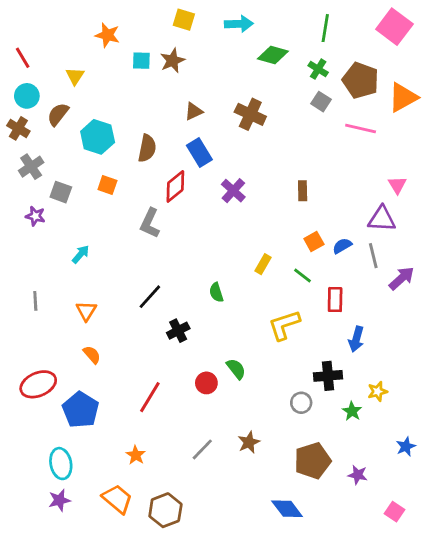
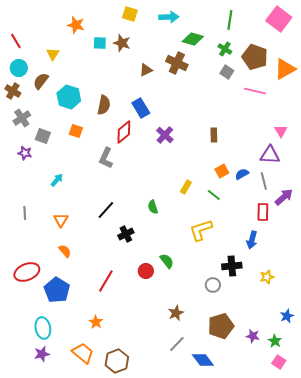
brown star: (172, 61) -> (122, 43), turned -30
brown triangle: (194, 111) -> (146, 70), moved
brown cross: (250, 114) -> (177, 63), moved
red rectangle: (335, 300) -> (263, 212), moved
green star: (352, 411) -> (275, 341), moved
gray line: (202, 449) -> (177, 344), moved

